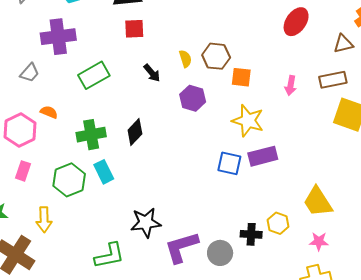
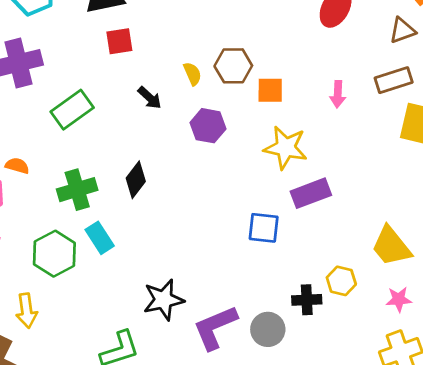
blue square: (229, 163) -> (264, 228), moved

